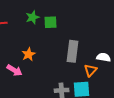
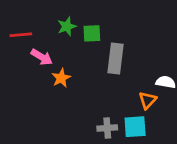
gray rectangle: (73, 51) -> (116, 58), moved
pink arrow: (15, 70) -> (42, 57), moved

